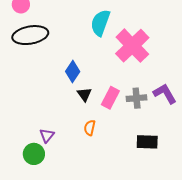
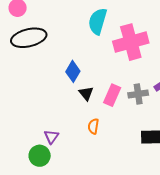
pink cross: (132, 46) -> (131, 42), turned 32

